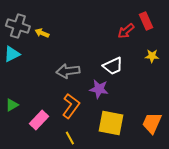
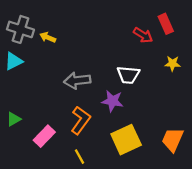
red arrow: (126, 31) -> (143, 35), turned -108
white trapezoid: (113, 66) -> (128, 75), turned 30
yellow square: (111, 123) -> (126, 140), turned -36

